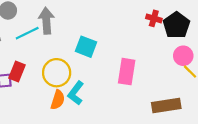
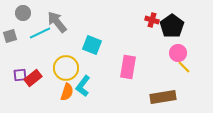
gray arrow: (46, 21) -> (57, 22), turned -35
red rectangle: (17, 72) -> (33, 78), moved, turned 30

